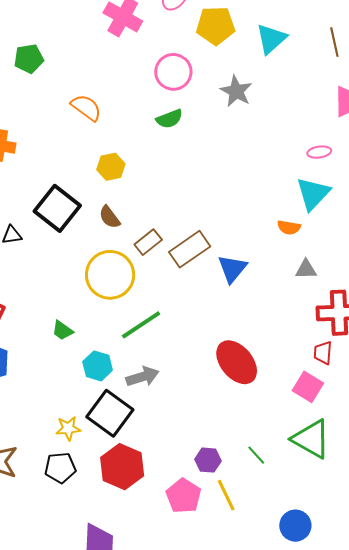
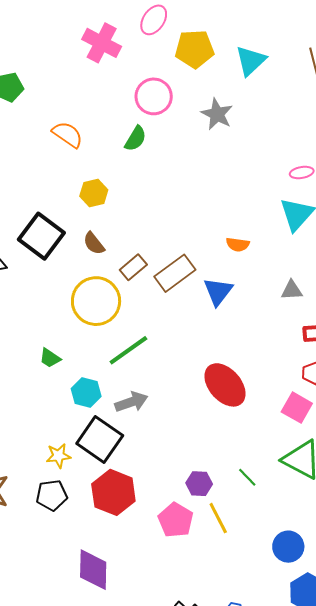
green semicircle: (169, 119) -> (136, 139), moved, turned -36
orange semicircle: (289, 227) -> (238, 244), moved

